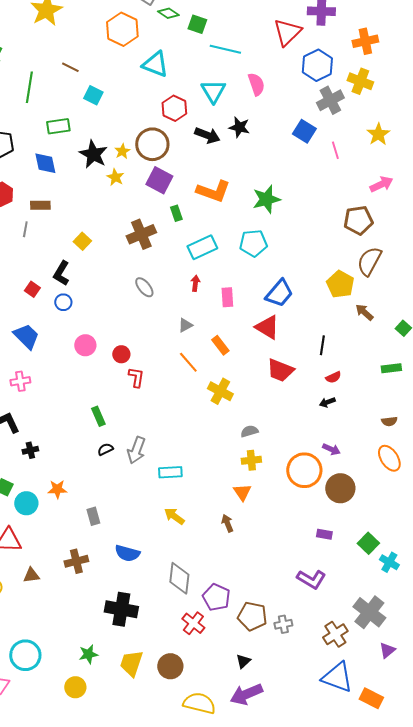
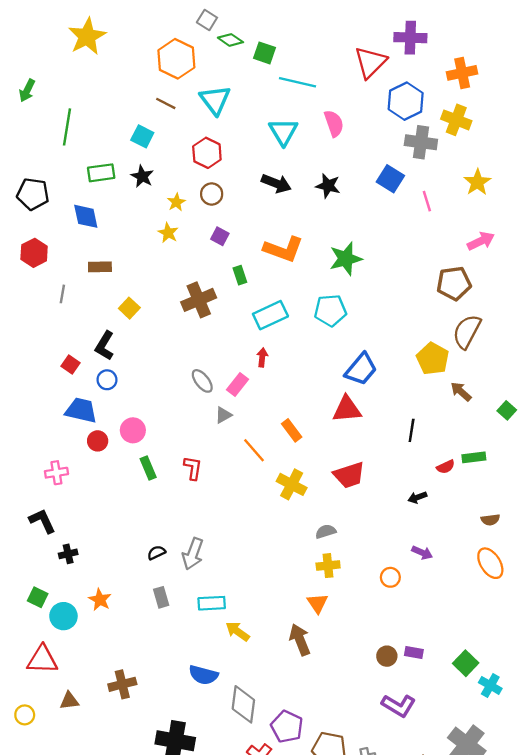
cyan triangle: (155, 64) -> (215, 100), turned 32
brown line: (70, 67) -> (166, 103), moved
gray cross: (330, 100) -> (421, 142), turned 36
red hexagon: (174, 108) -> (207, 153), moved
black star: (239, 127) -> (328, 186), moved
brown circle: (152, 144) -> (212, 194), size x0.6
black star: (93, 154) -> (142, 176), moved, size x0.7
purple square: (159, 180) -> (220, 236), size x0.6
brown rectangle: (40, 205) -> (100, 267), moved
gray ellipse: (144, 287) -> (202, 381), moved
pink rectangle: (227, 297) -> (238, 384), moved, turned 42
gray triangle: (185, 325) -> (223, 415), moved
red triangle: (267, 327) -> (347, 409), turned -36
blue trapezoid: (26, 336) -> (81, 410), moved, turned -32
red circle: (121, 354) -> (98, 441), moved
green rectangle: (391, 368) -> (474, 457), moved
red trapezoid: (280, 370) -> (349, 475), moved, turned -40
red semicircle: (333, 377) -> (446, 467), moved
green rectangle: (98, 416) -> (148, 468), moved
orange circle: (304, 470) -> (390, 577), size x0.5
cyan rectangle: (170, 472) -> (212, 603), moved
brown circle: (340, 488) -> (387, 656), moved, size x0.6
orange star: (57, 489) -> (100, 600), turned 30
gray rectangle: (93, 516) -> (161, 597), moved
brown arrow: (227, 523) -> (300, 640), size x1.5
blue semicircle: (127, 553) -> (203, 675), moved

